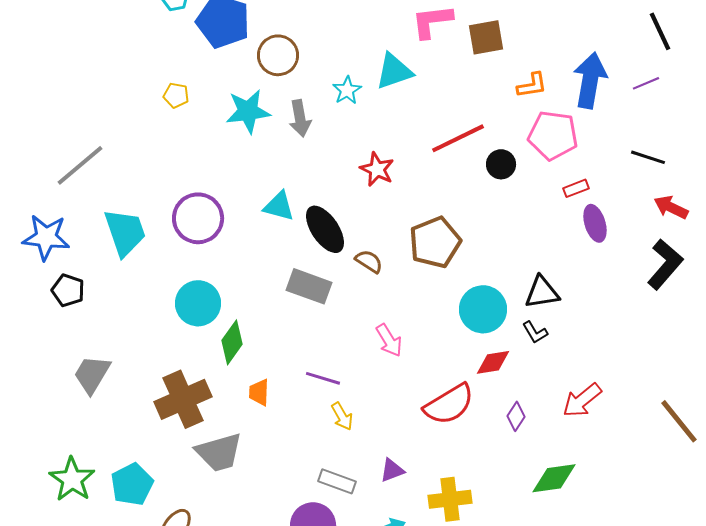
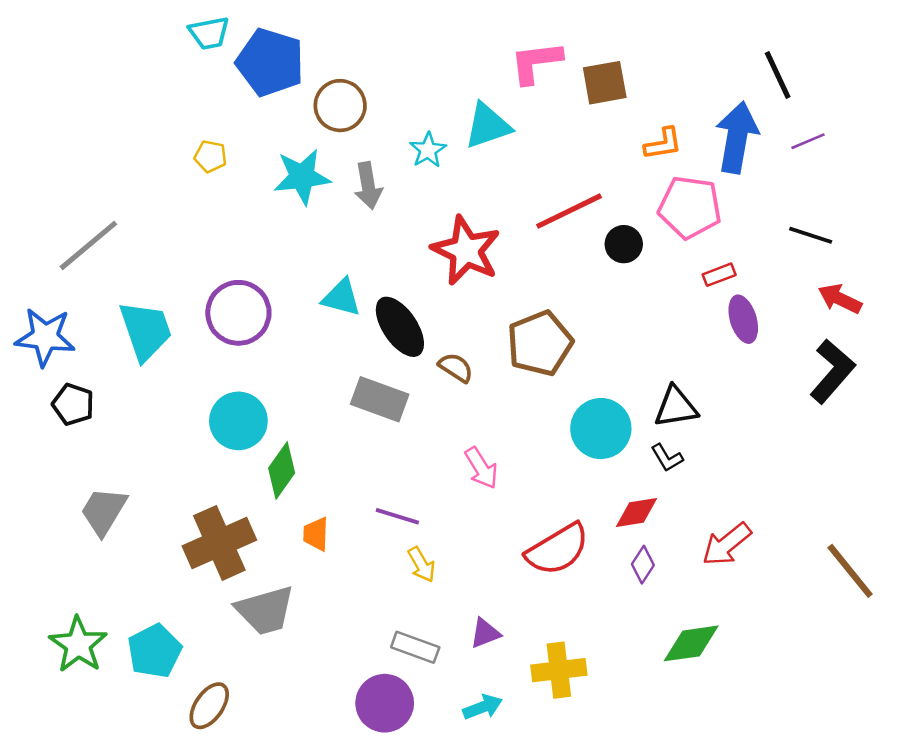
black line: (660, 31) -> (778, 75), moved
red star: (377, 169) -> (466, 251), size x1.6
red diamond: (493, 362) -> (636, 512), moved

